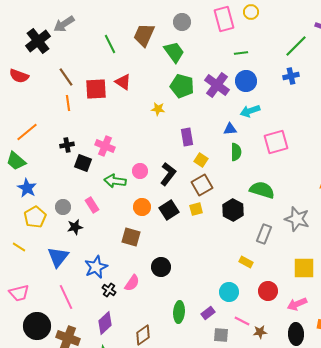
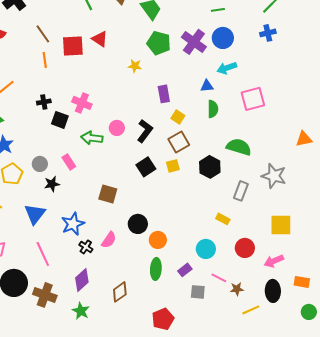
orange circle: (142, 207) -> (158, 240), moved

